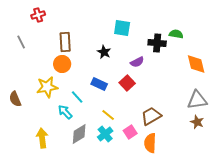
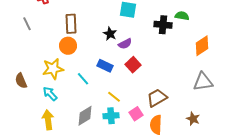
purple semicircle: (137, 62) -> (125, 44), moved
orange diamond: (196, 64) -> (202, 46), turned 70
cyan arrow: (65, 112) -> (50, 94), moved
brown star: (197, 122) -> (193, 119), moved
cyan cross: (105, 134) -> (111, 116), turned 35

